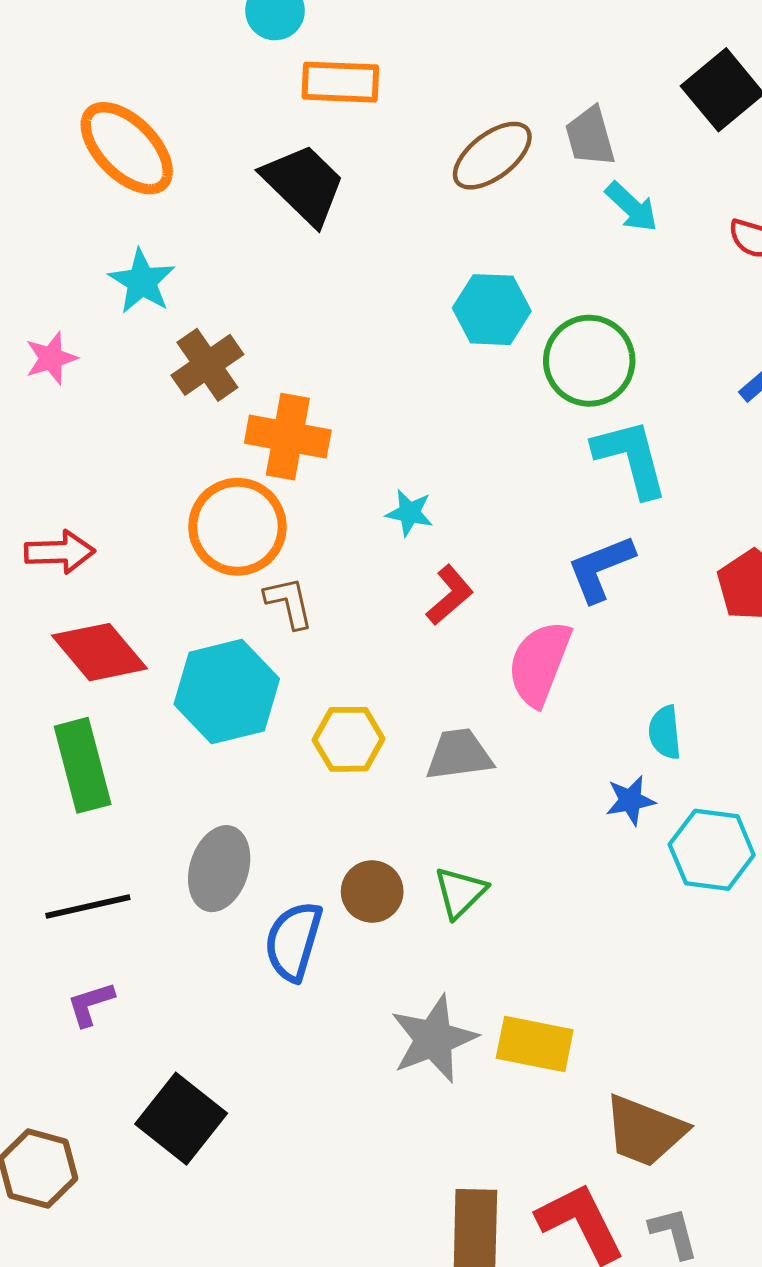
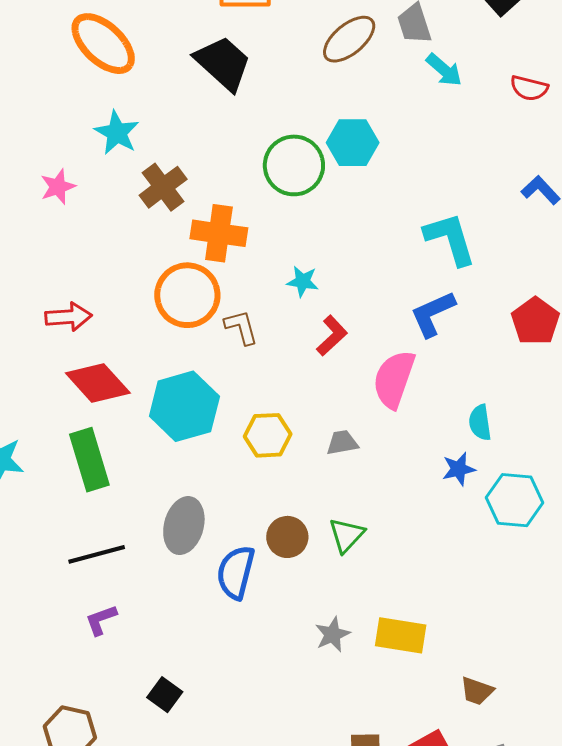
green circle: (589, 361) -> (294, 165), moved
brown L-shape: (289, 603) -> (241, 327), moved
gray trapezoid: (459, 755) -> (342, 443), size x0.7
gray star: (434, 1039) -> (332, 634), size x0.6
black square: (181, 1119) -> (165, 695), size x0.6
brown trapezoid: (645, 1131) -> (477, 691), size x0.6

